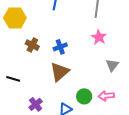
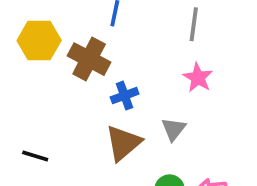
brown cross: (32, 45) -> (89, 59), moved, size x1.5
gray triangle: (112, 65) -> (174, 129), moved

